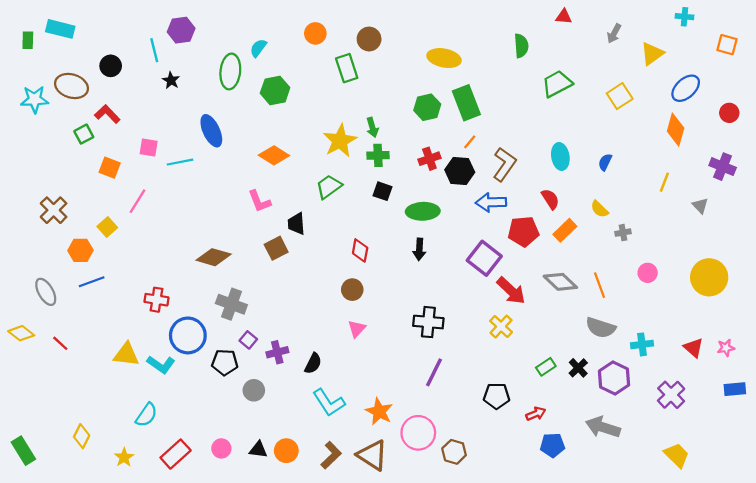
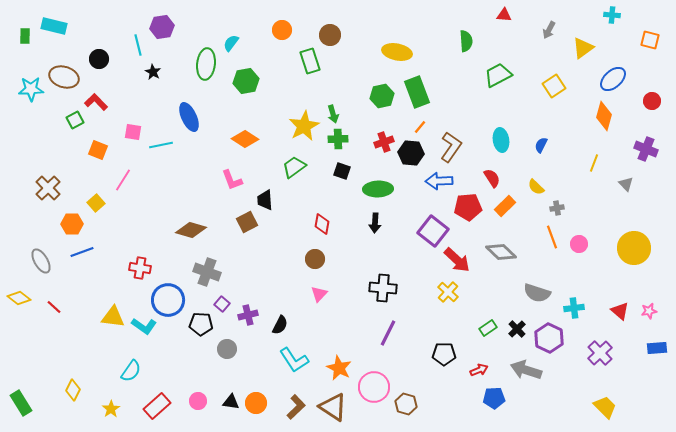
orange line: (600, 285) -> (552, 237), moved
gray arrow: (603, 427) -> (526, 370), moved

